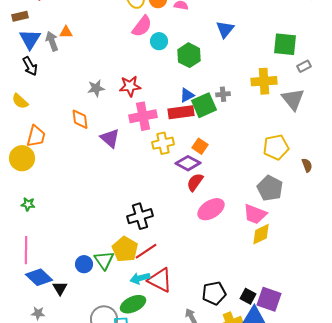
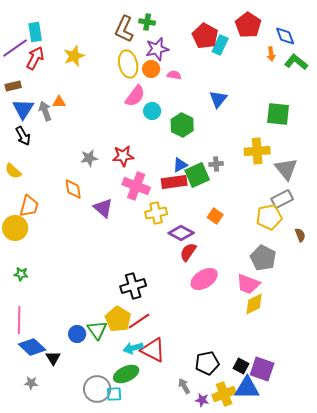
gray rectangle: (304, 66) -> (282, 199), moved, size x1.5
pink cross: (143, 116) -> (136, 186), turned 32
orange square: (200, 146) -> (215, 216), moved

